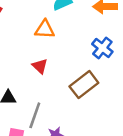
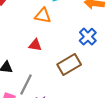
red triangle: (40, 66) -> (35, 45), turned -40

